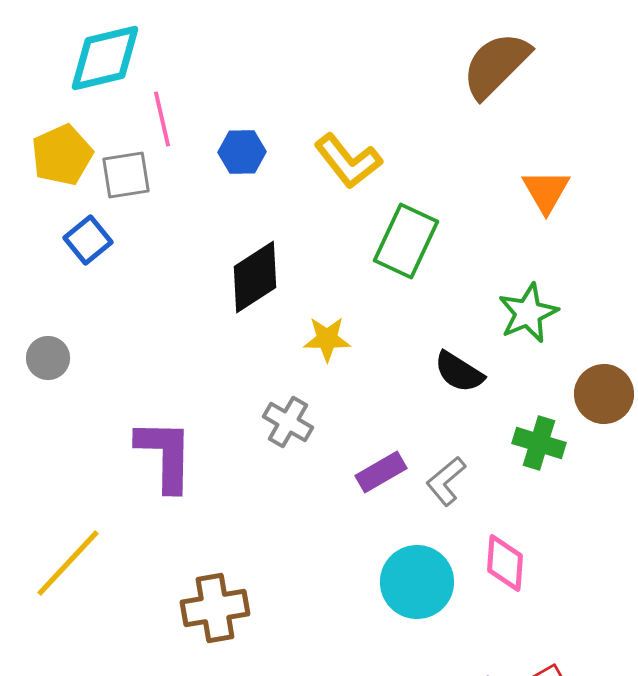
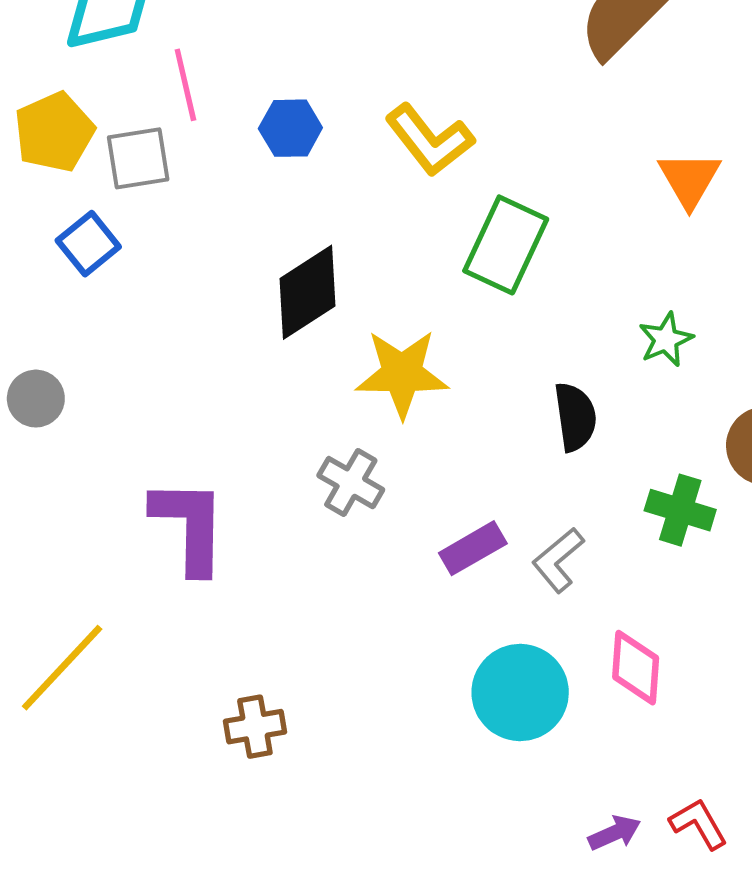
green star: (528, 313) -> (666, 339), size x0.7
yellow star: (327, 339) -> (402, 374), size x1.5
black semicircle: (459, 372) -> (575, 417), turned -130
brown cross: (215, 608) -> (255, 727), size x0.7

